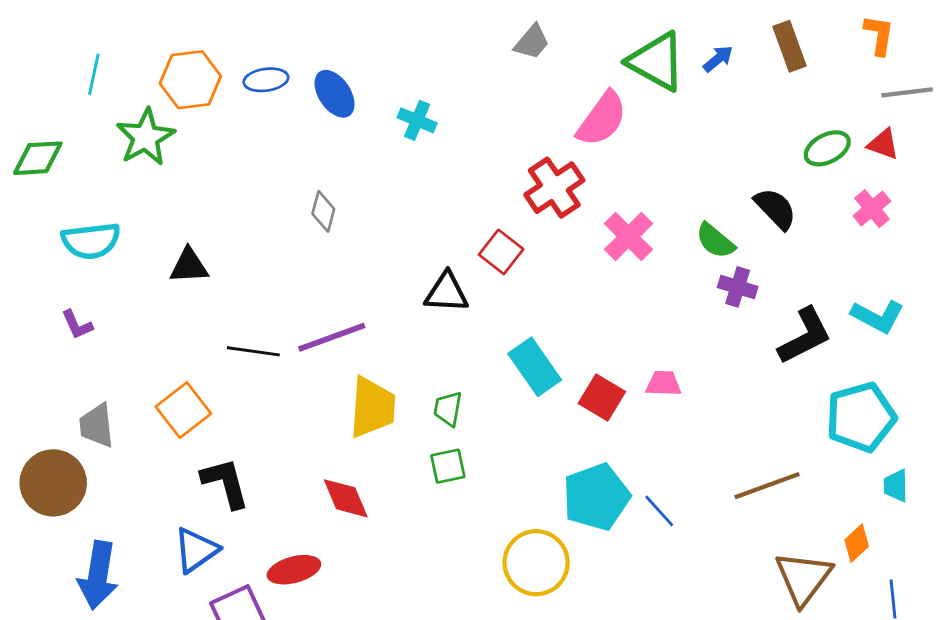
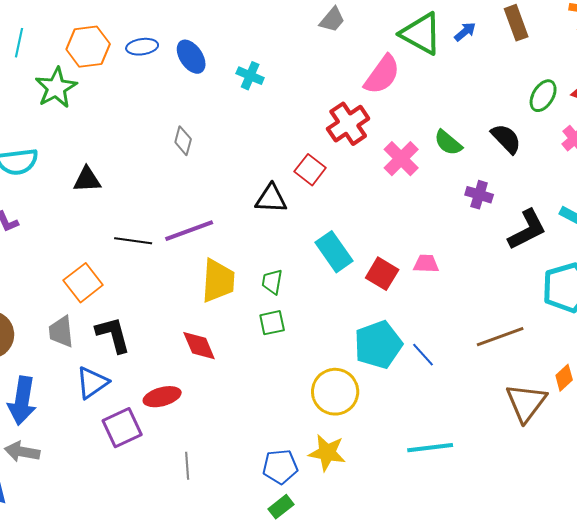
green ellipse: (827, 148) -> (543, 96), turned -32
green semicircle: (715, 241) -> (448, 143), moved
gray trapezoid: (97, 426) -> (61, 332), moved

